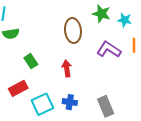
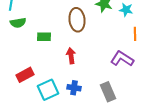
purple L-shape: (109, 49) -> (122, 59), moved
green rectangle: (31, 61) -> (44, 37), moved, turned -56

